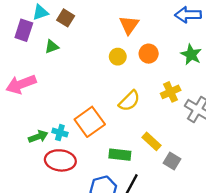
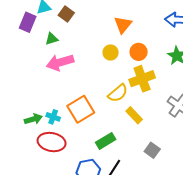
pink arrow: (21, 84) -> (60, 62), moved
yellow cross: (171, 92) -> (142, 79), moved, size x1.4
yellow rectangle: (152, 141) -> (134, 115), moved
green rectangle: (120, 155) -> (106, 141), turned -42

